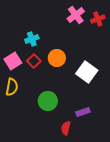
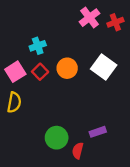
white square: (87, 72) -> (104, 67), moved
green circle: (48, 101) -> (57, 138), moved

